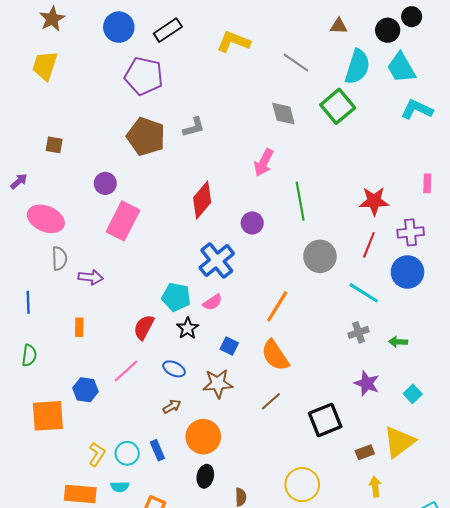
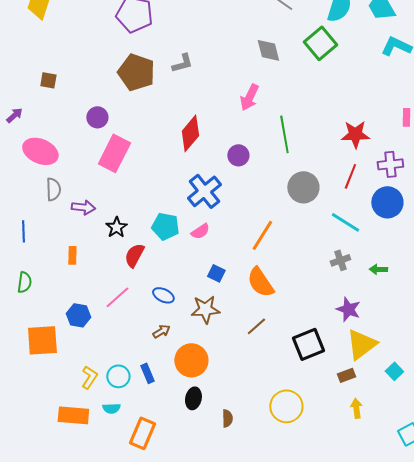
black star: (188, 328) -> (116, 227), moved
cyan square: (413, 394) -> (394, 371), moved
yellow triangle: (399, 442) -> (361, 344), moved

